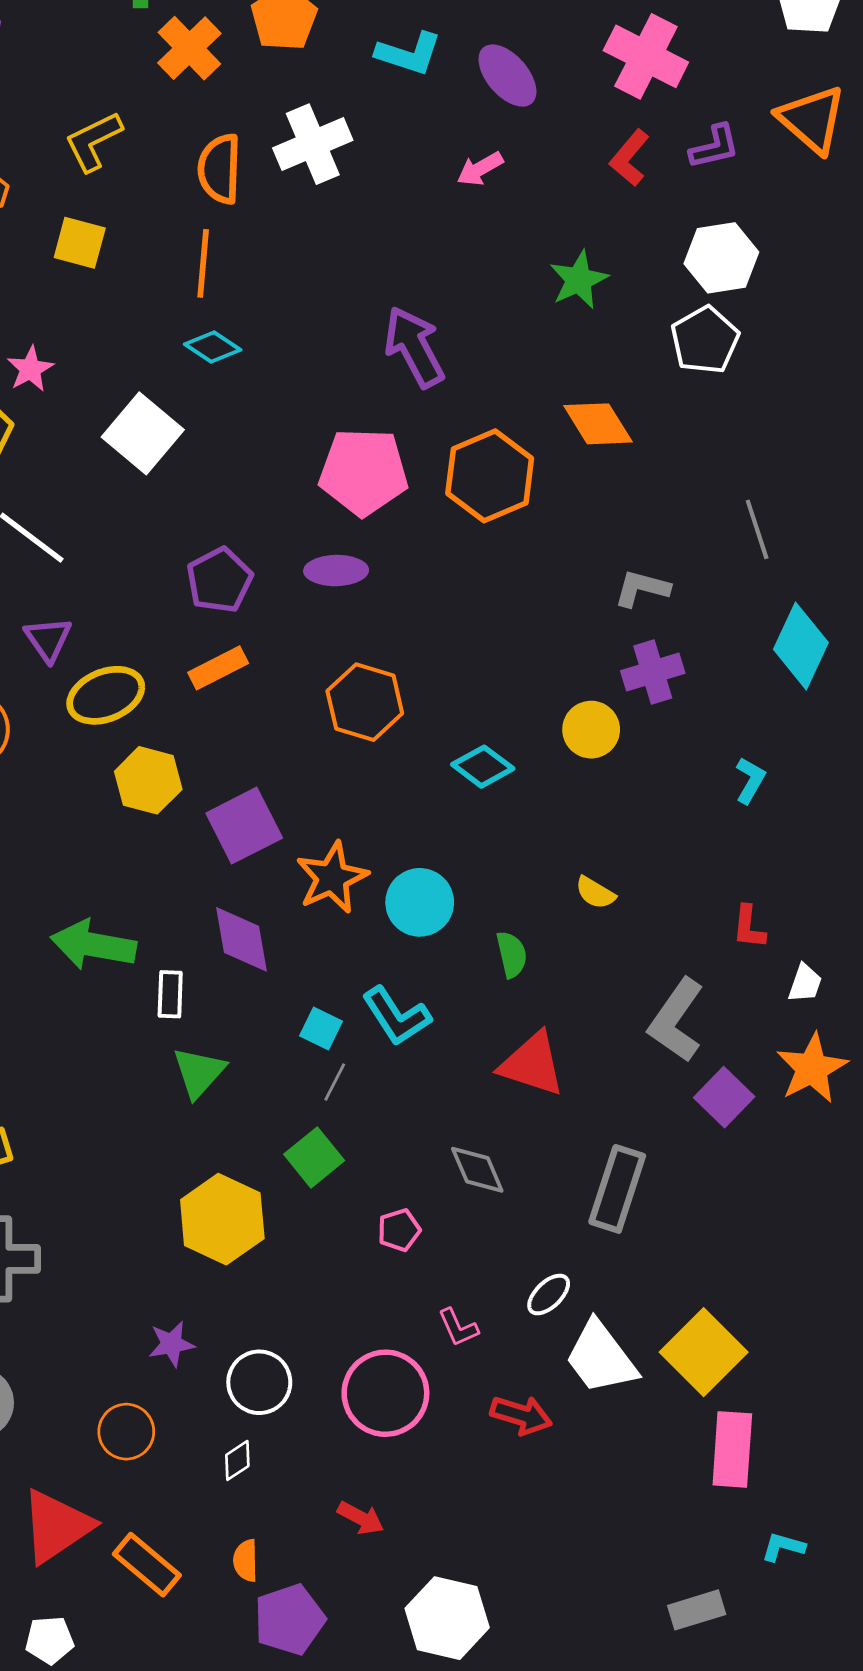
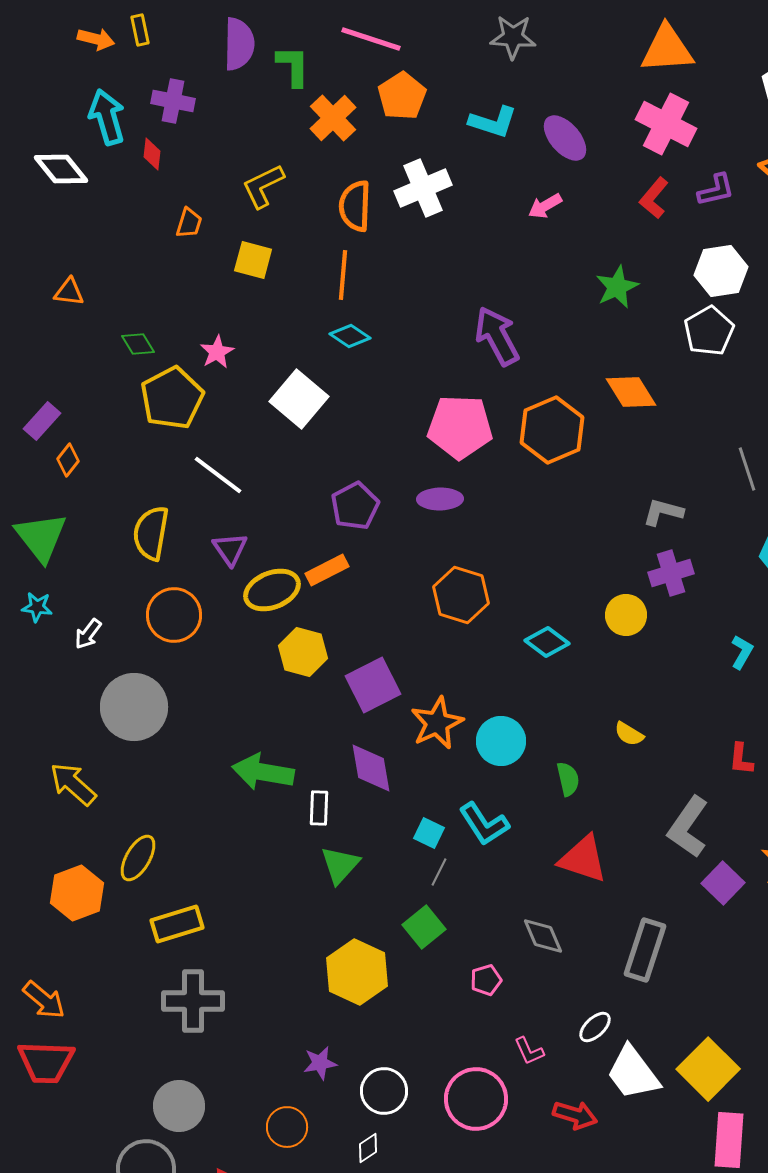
orange rectangle: (218, 668) -> (327, 570), moved

